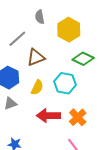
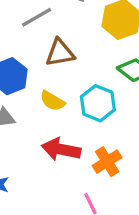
yellow semicircle: (37, 87) -> (52, 101), turned 84

